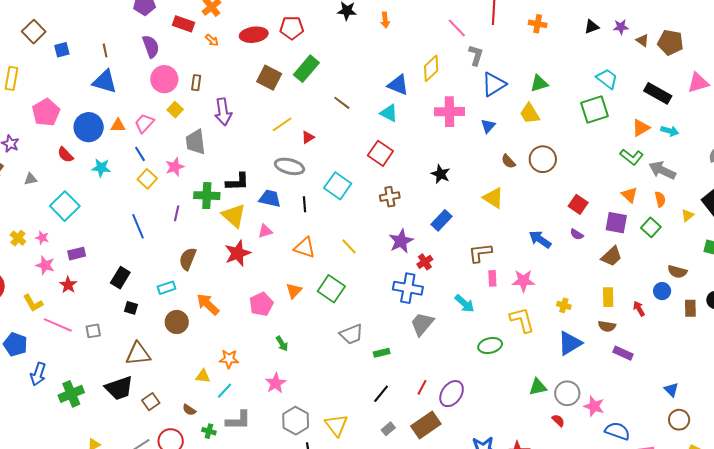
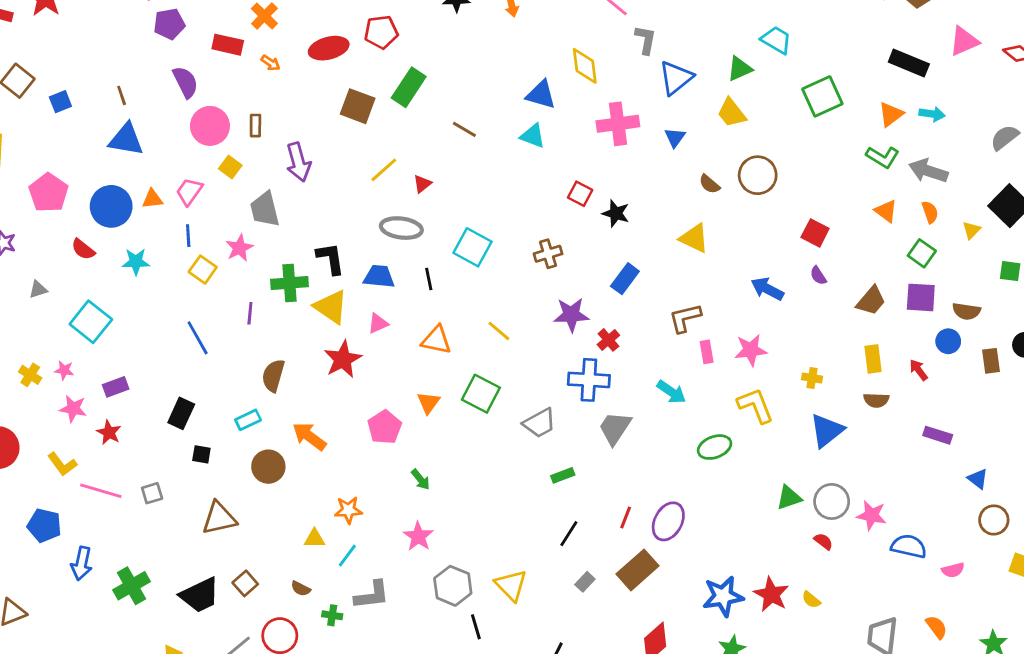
yellow diamond: (431, 68) -> (585, 66), turned -48
cyan trapezoid: (607, 79) -> (776, 40), moved
red square: (380, 153) -> (580, 194), moved, size x0.7
blue line: (140, 154) -> (188, 236), turned 35
black L-shape: (237, 182) -> (331, 259), turned -90
purple square: (616, 223) -> (921, 297), moved
purple semicircle: (577, 234) -> (818, 276), turned 32
purple star: (401, 241) -> (571, 315), turned 30
gray trapezoid: (351, 334) -> (540, 423), moved
purple rectangle: (623, 353) -> (938, 435), moved
black trapezoid: (119, 388) -> (200, 595), moved

